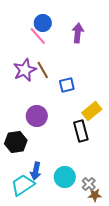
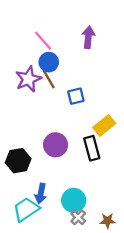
blue circle: (43, 23) -> (49, 62), moved
purple circle: (37, 116) -> (56, 145), moved
gray cross: (89, 184) -> (78, 217), moved

